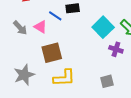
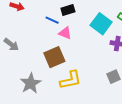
pink triangle: (40, 27) -> (65, 33), moved
gray arrow: (20, 28) -> (11, 45), moved

